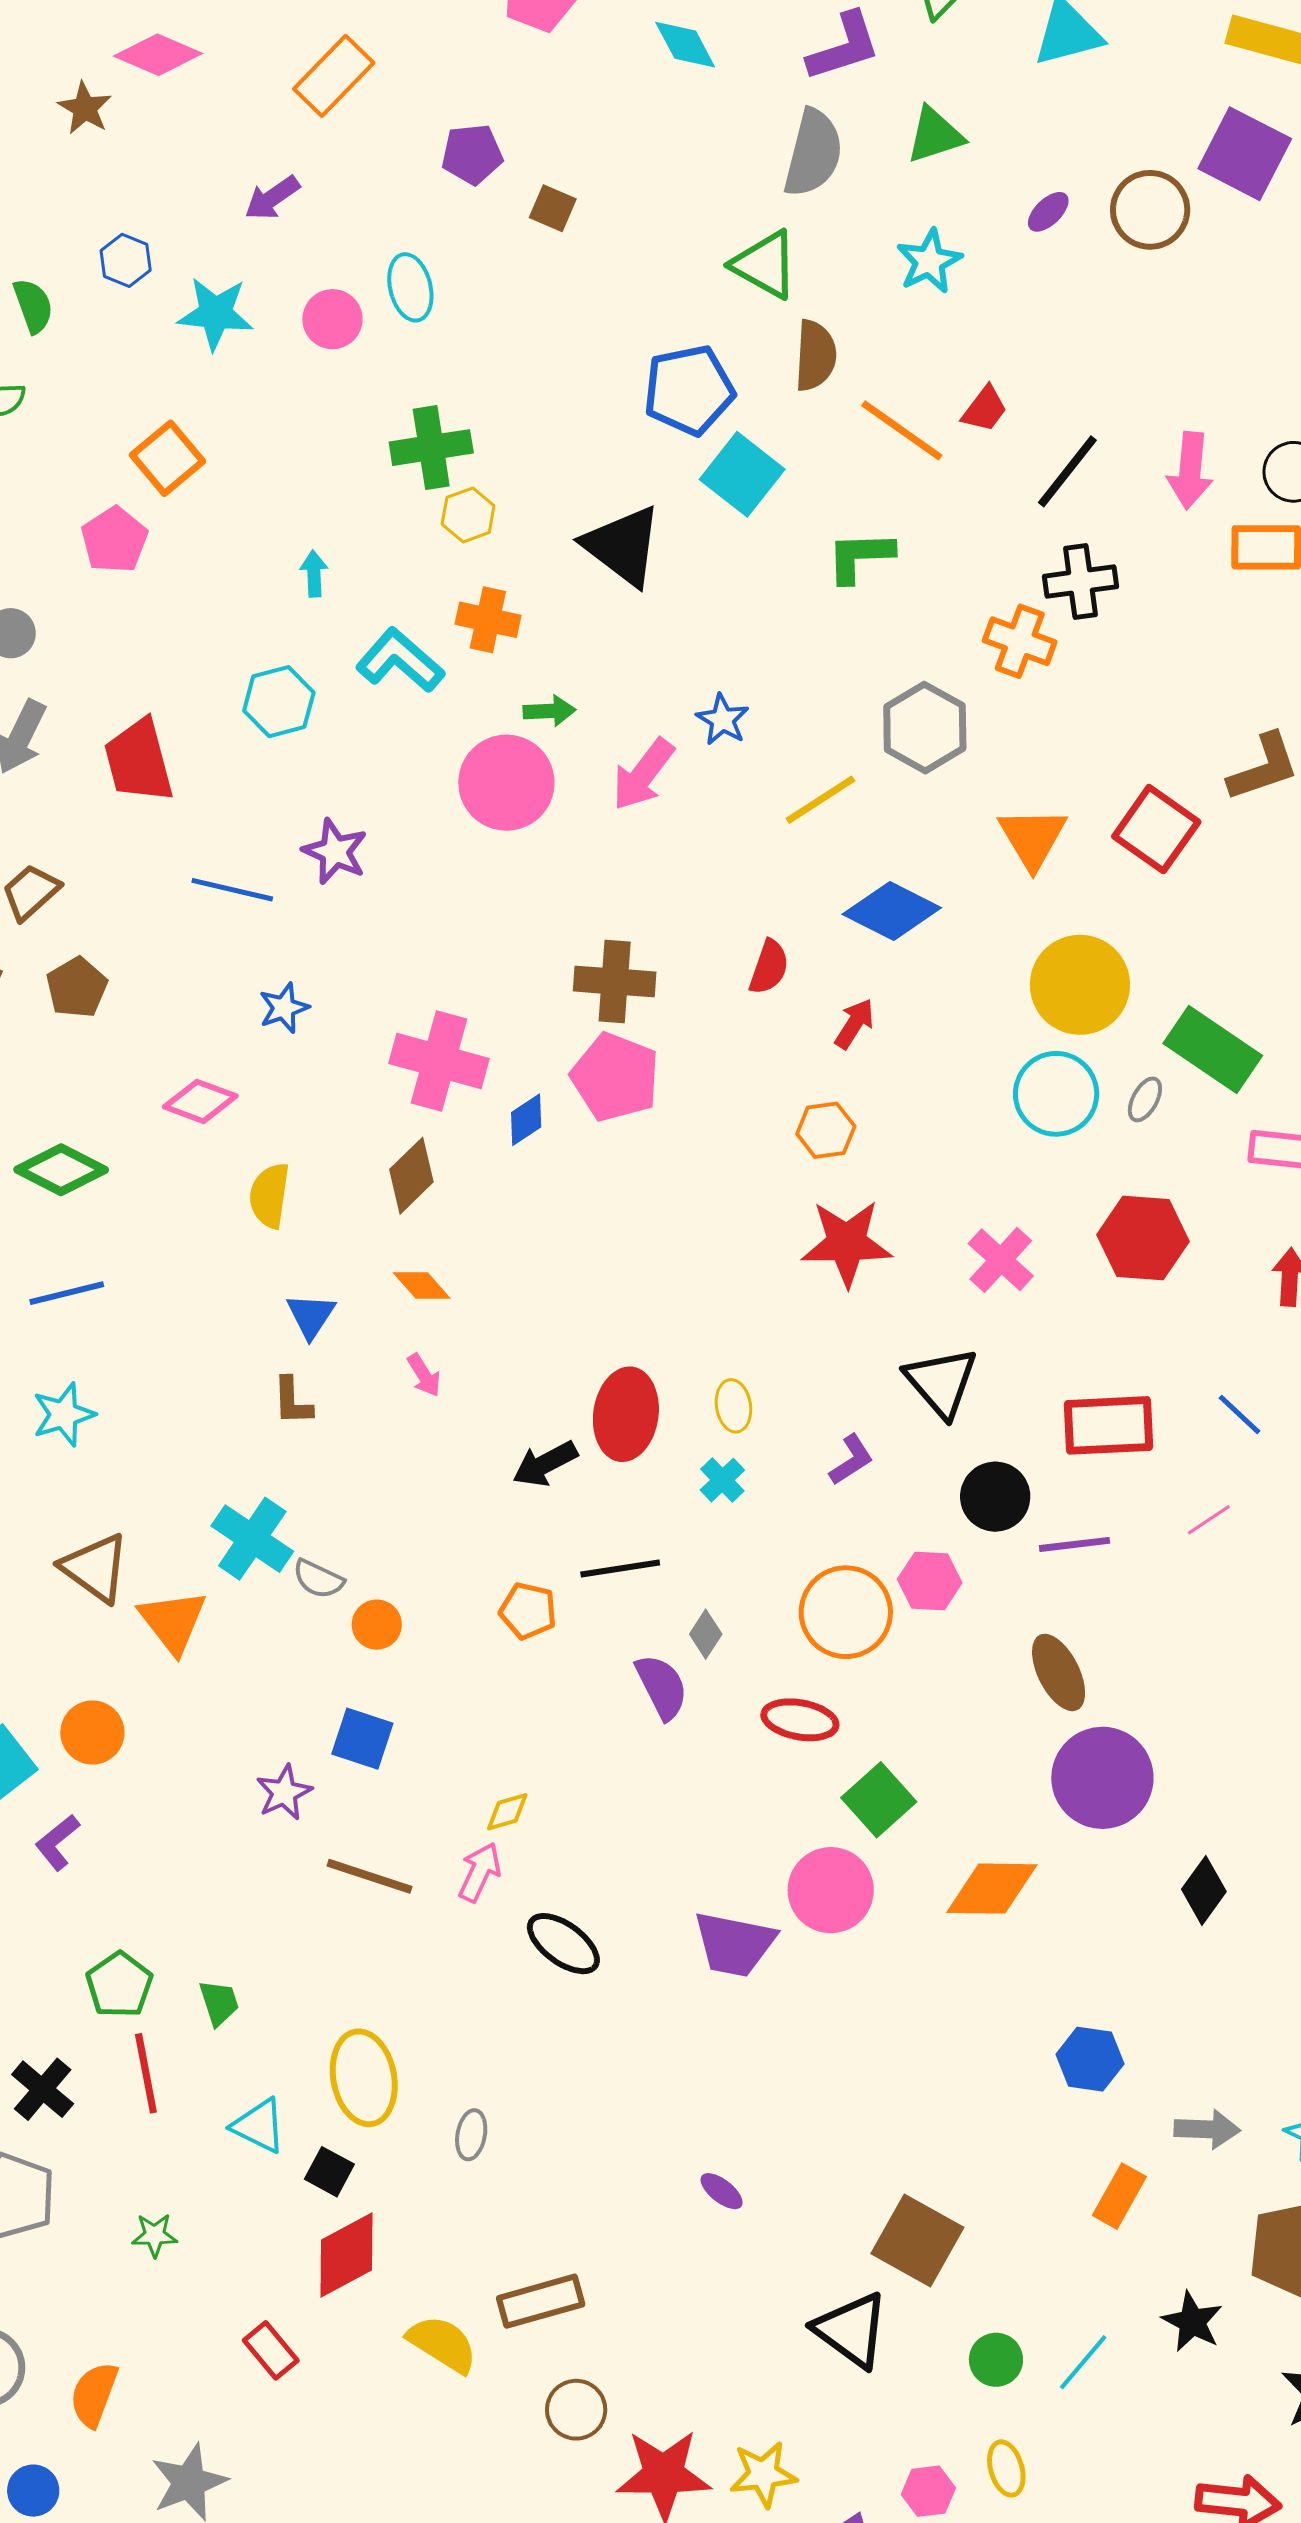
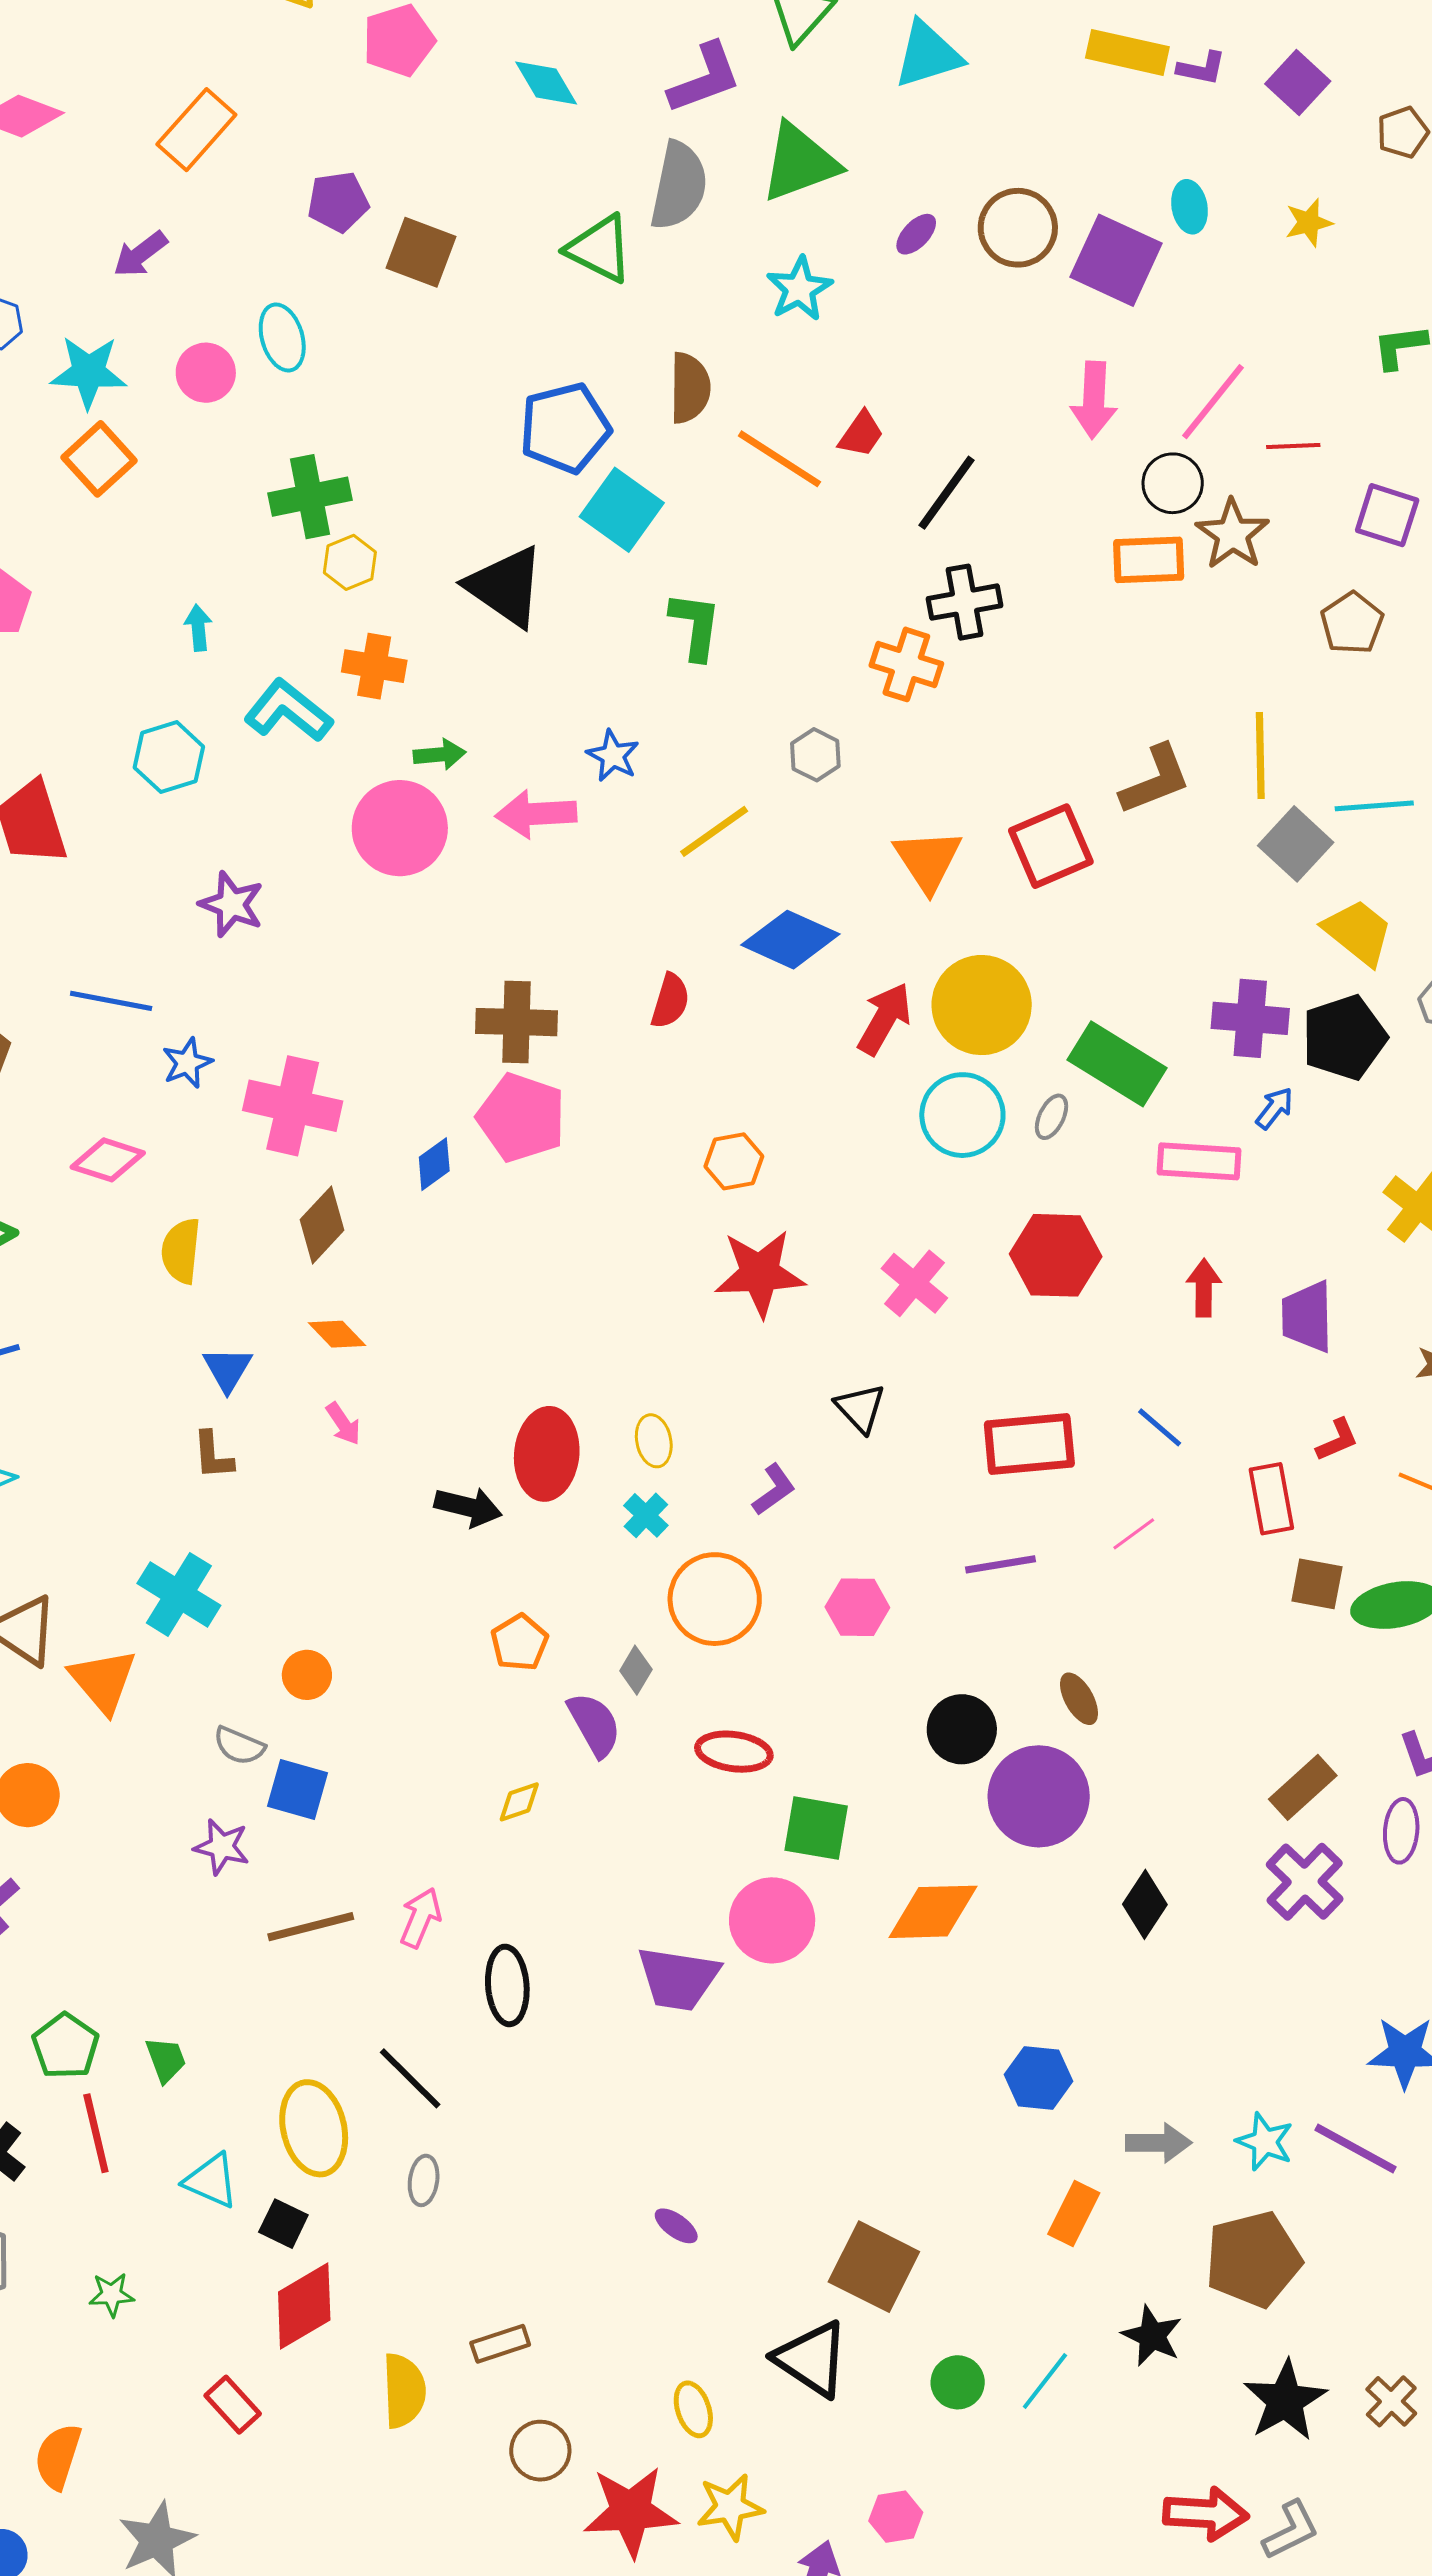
green triangle: (935, 135) -> (800, 163), size x1.4
purple square: (1245, 154) -> (1116, 260), moved
brown square: (553, 208) -> (421, 252), size x1.5
green triangle: (765, 265) -> (600, 249), moved
orange square: (167, 458) -> (99, 459), moved
pink arrow: (1190, 471) -> (1094, 400), moved
green L-shape: (860, 557) -> (695, 626), moved, turned 102
gray hexagon: (925, 728) -> (815, 755), size x0.6
pink arrow: (643, 774) -> (536, 814), turned 52
red square: (1156, 829) -> (1051, 846), turned 34
blue line: (232, 890) -> (111, 1001), moved
red arrow: (854, 1024) -> (884, 1019), moved, size x1.4
pink cross: (439, 1061) -> (293, 1106), moved
black triangle: (941, 1382) -> (860, 1408), size x0.7
black arrow: (545, 1464) -> (468, 1507), turned -136
black circle: (995, 1497) -> (962, 1729), moved
black line: (620, 1569) -> (410, 2078), moved, turned 56
gray semicircle: (318, 1579) -> (239, 1746), moved
orange pentagon: (528, 1611) -> (519, 1643), moved, turned 30
orange circle: (846, 1612) -> (715, 1599), moved
brown ellipse: (1059, 1672) -> (1079, 1699), moved, size x0.7
purple star: (284, 1793) -> (222, 1847), turned -30
green square: (879, 1800) -> (816, 1828), turned -36
yellow diamond: (507, 1812) -> (519, 1802), moved
brown line: (370, 1876) -> (311, 1927), turned -30
black ellipse: (563, 1944) -> (507, 1985), turned 52
brown rectangle: (541, 2301) -> (500, 2344), size x0.7
yellow semicircle: (442, 2344) -> (404, 2391), turned 58
yellow ellipse: (1006, 2468) -> (693, 2409), moved

